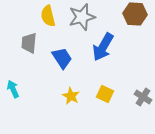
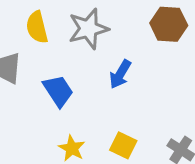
blue arrow: (103, 47) -> (120, 74), size x0.7

